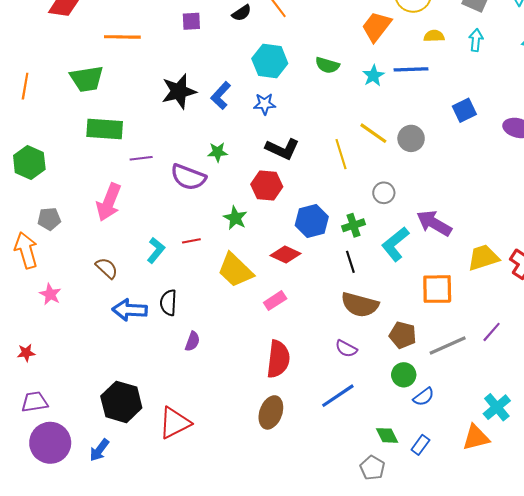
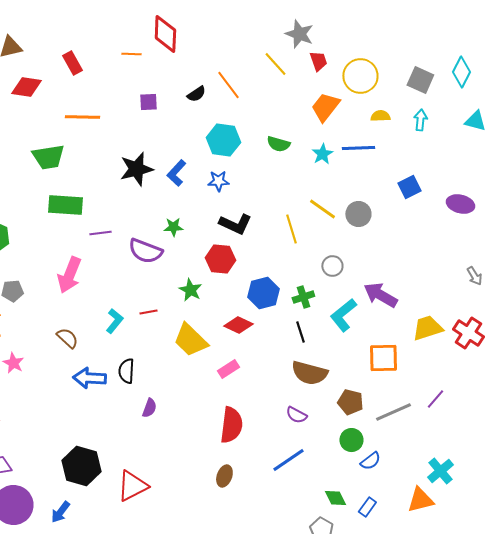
brown ellipse: (271, 412) -> (224, 476), size x0.7

